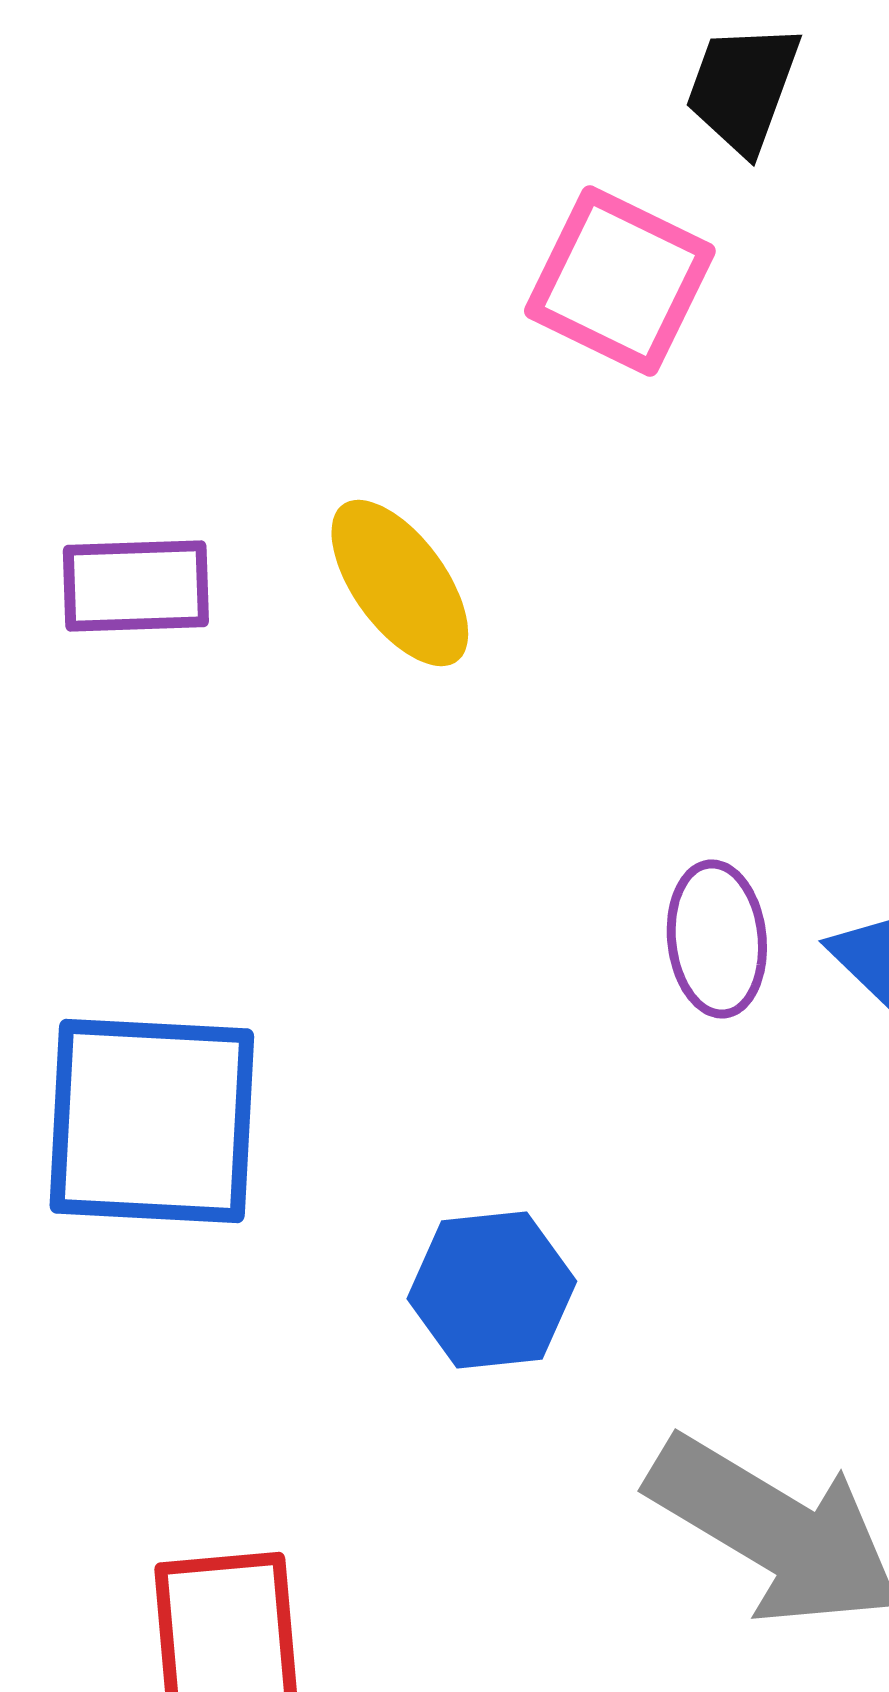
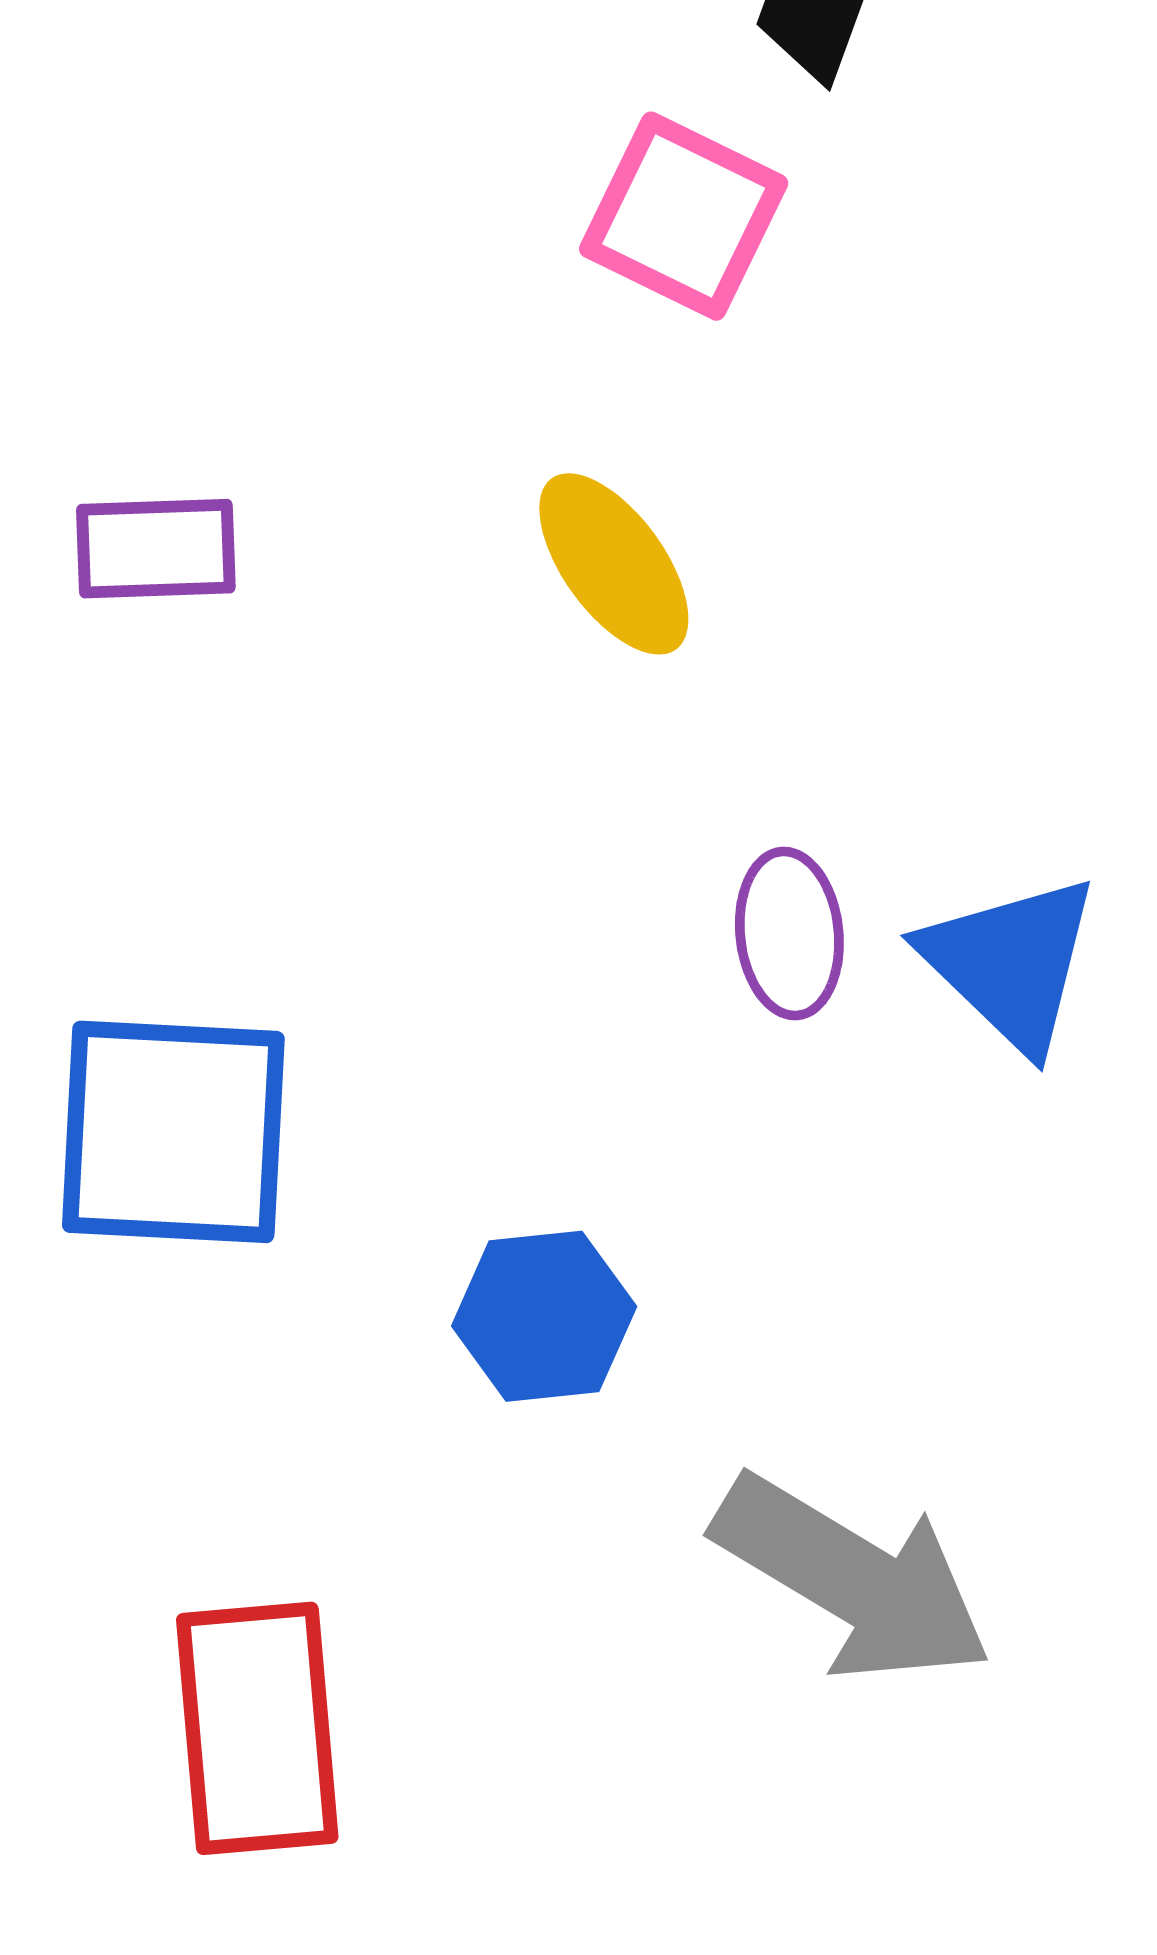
yellow ellipse: (400, 583) -> (614, 564), moved

